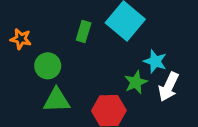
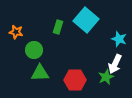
cyan star: (155, 61) -> (119, 39), moved
green star: (136, 82) -> (106, 77), moved

